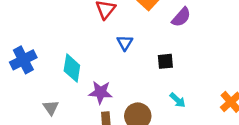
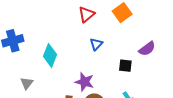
purple semicircle: (181, 17) -> (147, 49), moved
purple star: (101, 92) -> (84, 82), moved

